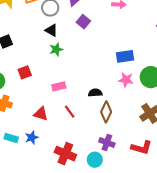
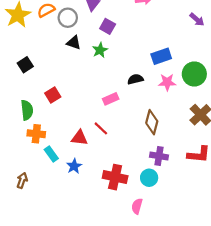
green star: (56, 49) -> (100, 50), moved
pink rectangle: (59, 86) -> (111, 99), moved
black semicircle: (95, 93) -> (135, 79), moved
red line: (70, 112) -> (101, 128), moved
cyan rectangle: (11, 138) -> (51, 154), moved, turned 48

